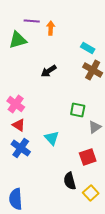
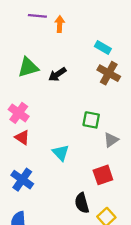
green triangle: (18, 40) -> (28, 67), moved
blue cross: (21, 148) -> (22, 180), moved

